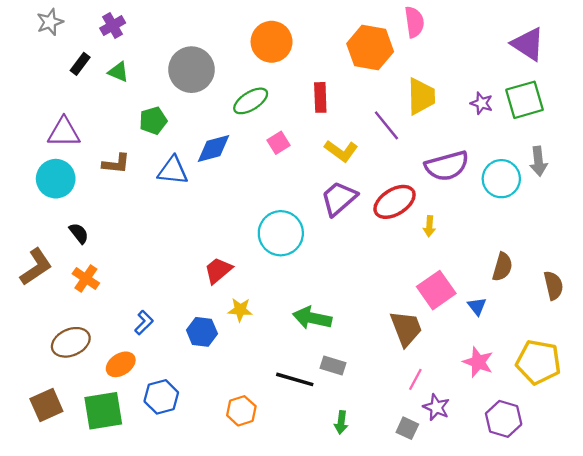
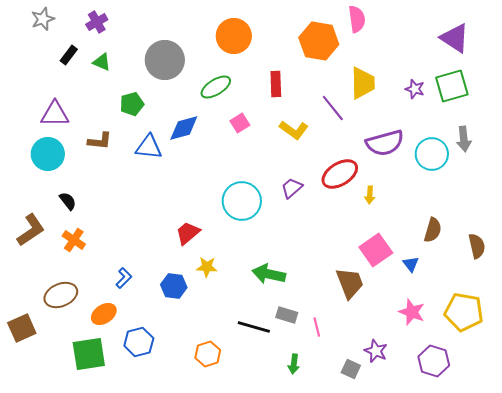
purple trapezoid: (339, 198) -> (292, 188), moved, size x0.7
pink line: (415, 379) -> (317, 327), moved, turned -42
brown square: (46, 405) -> (22, 328), moved

